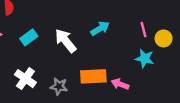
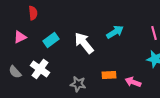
orange rectangle: (93, 76) -> (109, 75), size x0.6
white cross: (25, 79) -> (40, 69), moved

